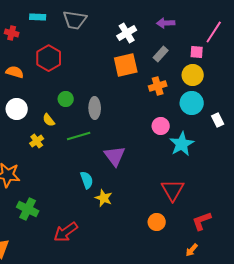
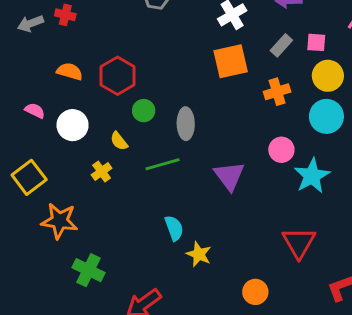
pink square: (197, 52) -> (316, 42), moved
red hexagon: (49, 58) -> (118, 76), moved
purple triangle: (115, 156) -> (229, 176), moved
orange circle: (157, 222) -> (255, 292), moved

